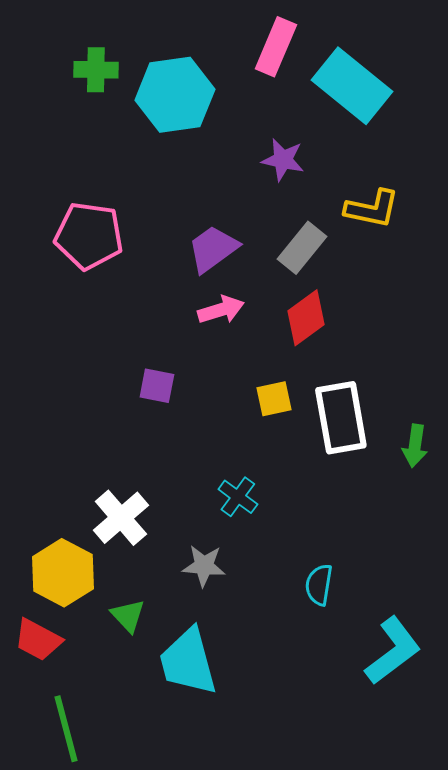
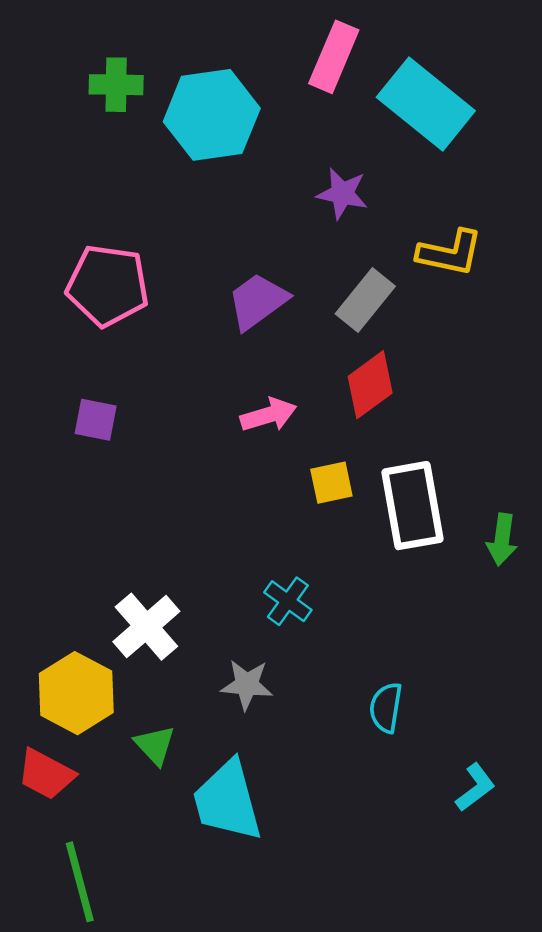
pink arrow: (221, 310) -> (269, 415), moved
purple square: (157, 386) -> (96, 420), moved
cyan L-shape: (393, 651) -> (475, 787), size x0.6

